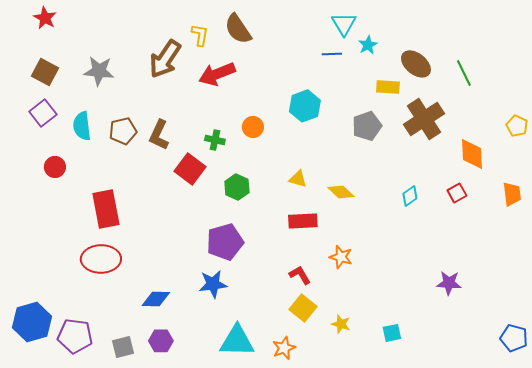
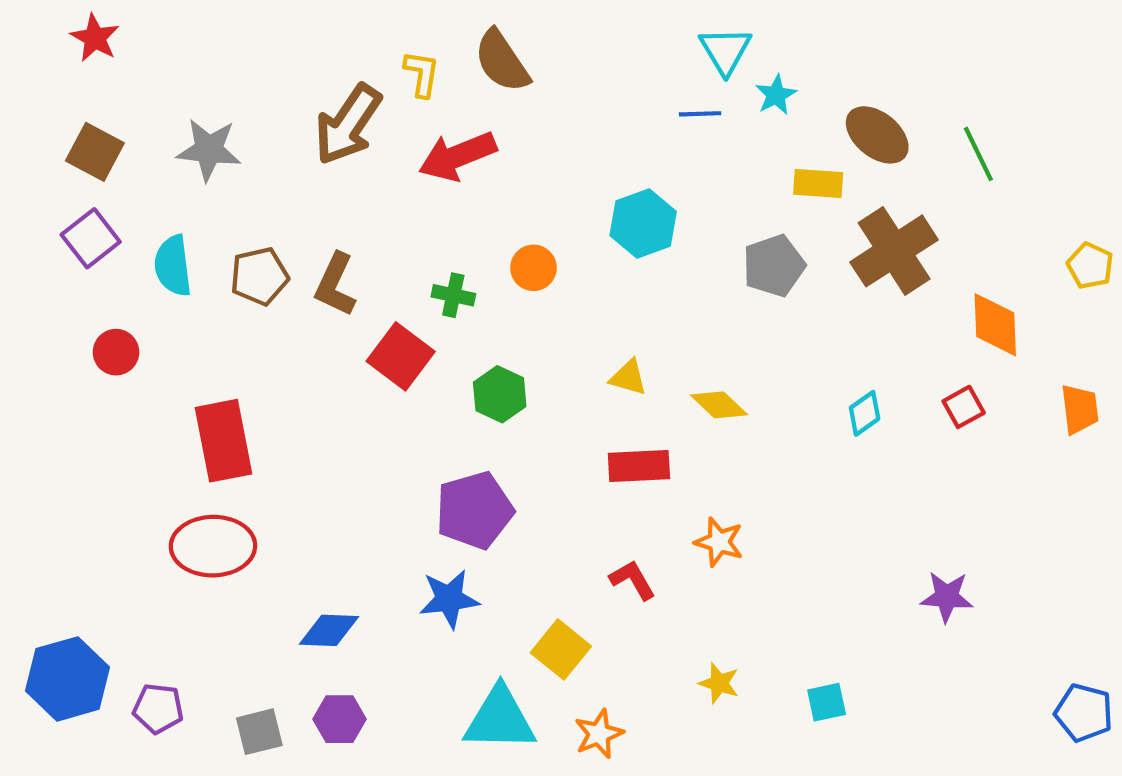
yellow square: (303, 308) -> (561, 649), moved
purple pentagon: (75, 336) -> (158, 708), size x0.7

